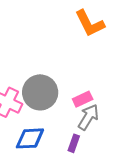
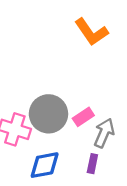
pink rectangle: (83, 99) -> (83, 117), moved

